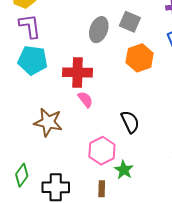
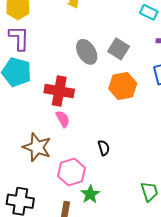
gray ellipse: (99, 30) -> (87, 52), turned -60
brown star: (48, 122) -> (37, 147), moved
black semicircle: (130, 122) -> (104, 148), size x0.7

